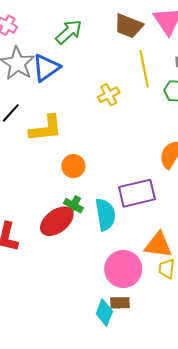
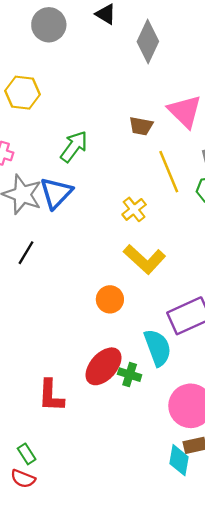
brown trapezoid: (128, 26) -> (141, 126), size x0.7
yellow L-shape: (46, 128) -> (144, 259), moved, turned 60
green cross: (73, 206) -> (130, 375), moved

